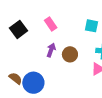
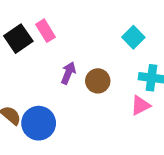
pink rectangle: (51, 24) -> (46, 31), moved
cyan square: (92, 26) -> (133, 37), turned 32

